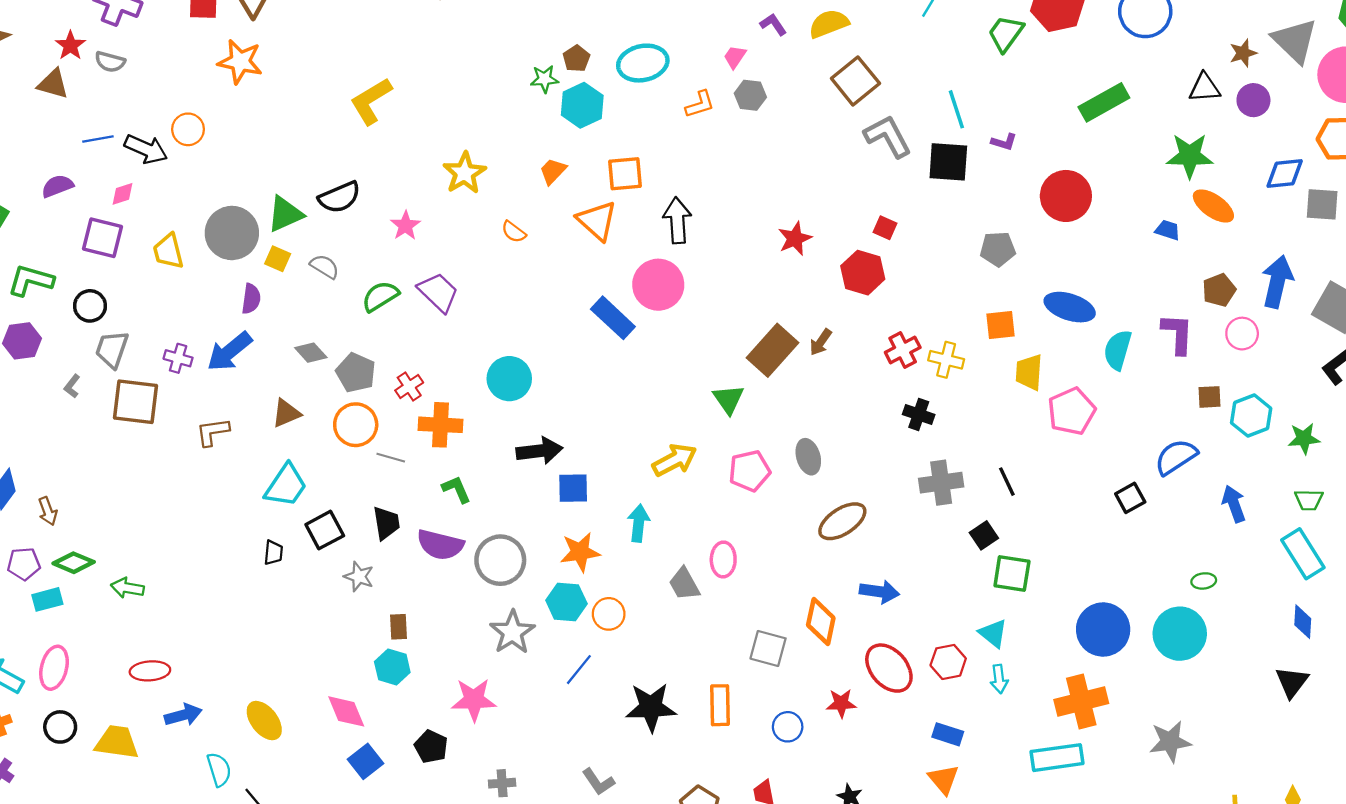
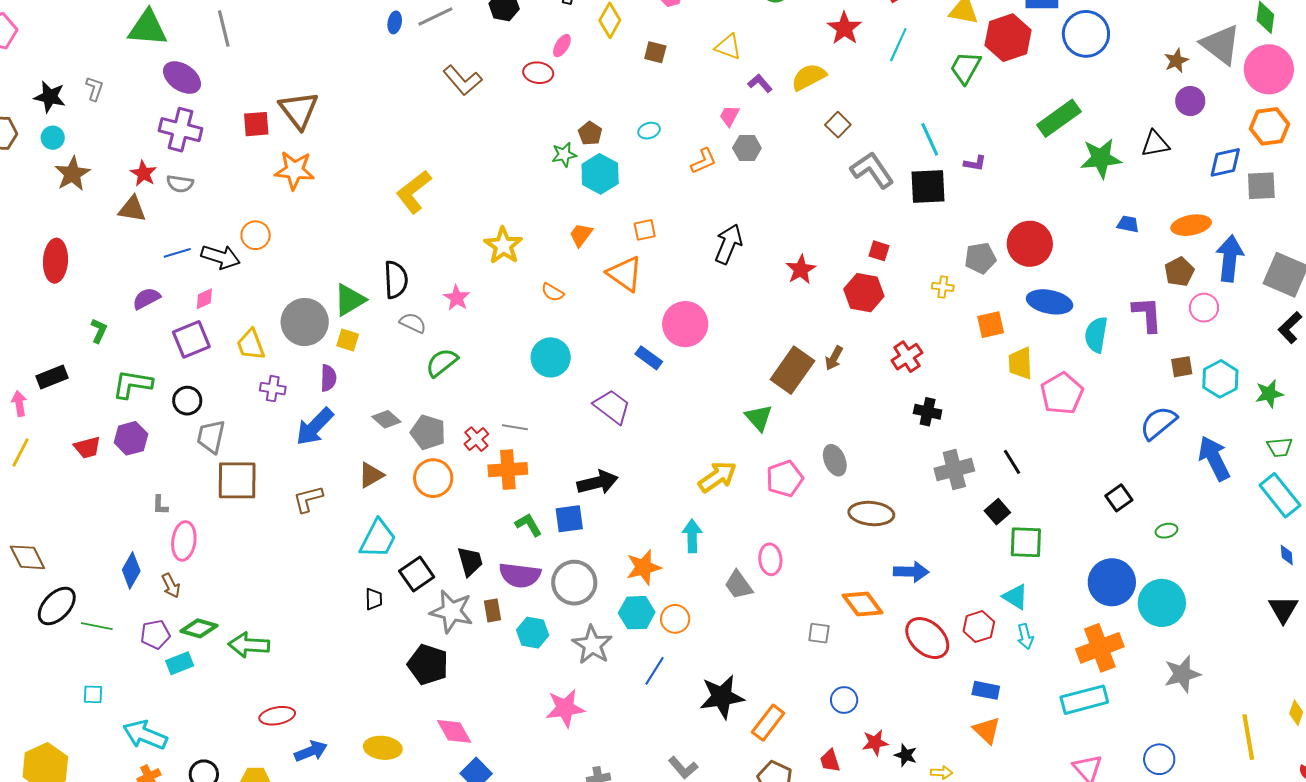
cyan ellipse: (643, 63) -> (649, 131), size x0.5
brown square: (855, 81) -> (838, 125), size x0.6
black triangle: (1205, 88) -> (1155, 144), moved
green star: (1190, 156) -> (1101, 158), moved
orange square: (625, 174) -> (645, 230), size x0.7
red circle: (1066, 196) -> (1030, 244), moved
black semicircle: (340, 197) -> (396, 280), turned -63
orange ellipse: (1213, 206) -> (1191, 225), moved, turned -39
black arrow: (677, 220) -> (728, 244), moved, turned 33
purple square: (103, 238) -> (191, 339), turned -30
gray semicircle: (325, 266) -> (413, 323), moved
purple trapezoid: (438, 292) -> (612, 407), moved
blue rectangle: (613, 318) -> (649, 358), size x0.7
purple cross: (178, 358) -> (273, 389), moved
yellow cross: (946, 360) -> (943, 287), moved, size x0.7
cyan circle: (509, 379) -> (551, 357), moved
gray L-shape: (72, 386) -> (160, 505), moved, turned -30
gray line: (391, 458) -> (515, 427), moved
blue square: (573, 488) -> (569, 519), moved
black square: (1130, 498) -> (1119, 498), moved
blue arrow: (1234, 504) -> (1214, 458), size x1.4
brown ellipse: (842, 521) -> (871, 514), turned 45
gray star: (359, 577) -> (451, 611), size x1.6
green ellipse: (1204, 581) -> (1166, 531), moved
green arrow: (127, 588) -> (249, 645), size x1.4
orange diamond: (821, 622) -> (863, 604), turned -42
blue diamond: (1303, 622) -> (1287, 555), size x0.7
brown rectangle: (398, 627) -> (492, 610), moved
cyan circle: (1180, 634) -> (1162, 603), moved
gray square: (768, 649) -> (819, 633), size x0.7
cyan hexagon: (392, 667) -> (533, 633), moved
pink ellipse: (54, 668) -> (184, 541), moved
red star: (841, 703) -> (875, 743), moved
orange rectangle: (720, 705) -> (768, 723), moved, turned 45
yellow ellipse: (264, 721) -> (383, 748), turned -39
black pentagon: (431, 747) -> (428, 665), moved, size x1.4

